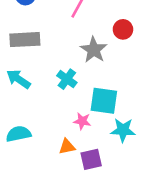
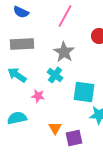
gray star: (94, 50) -> (64, 52), moved
pink star: (82, 121) -> (38, 96), moved
orange triangle: (67, 147) -> (55, 128), turned -48

